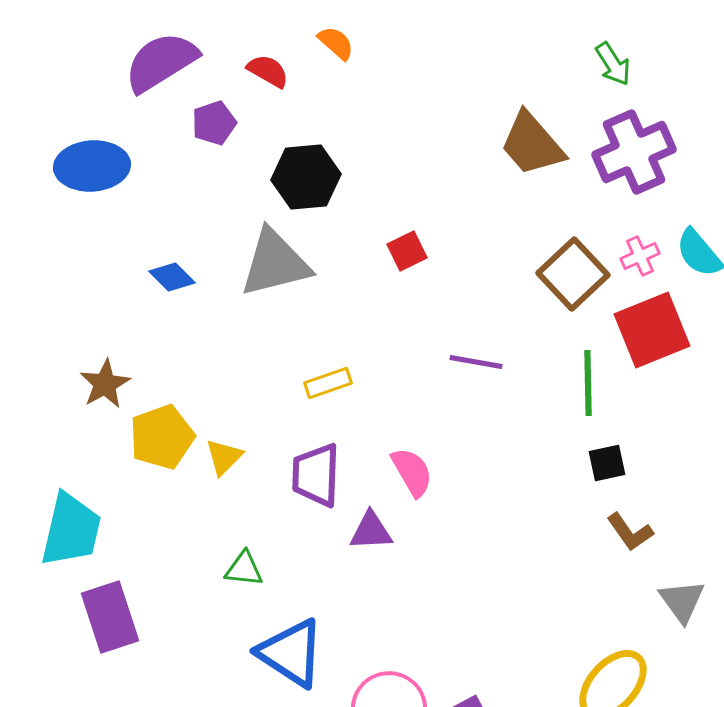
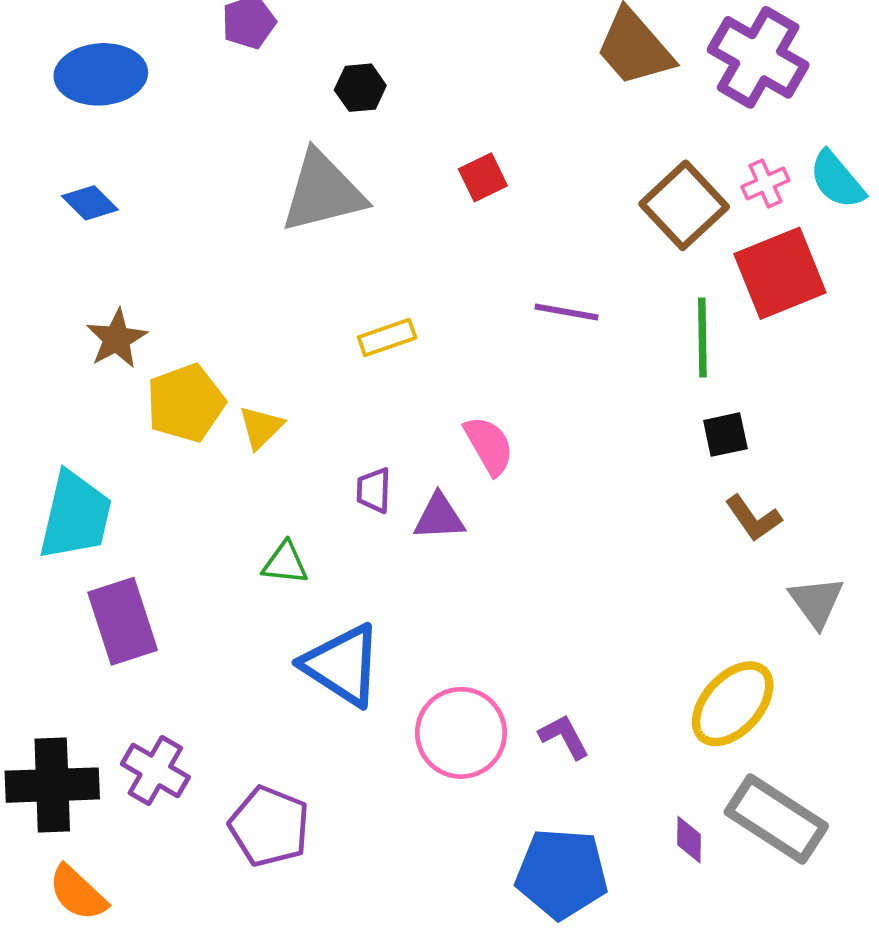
purple cross: (634, 152) -> (758, 57), turned -36
black hexagon: (306, 177) -> (360, 88), size x0.6
blue diamond: (172, 277) -> (90, 203), moved
purple trapezoid: (316, 475) -> (374, 490), moved, size x0.6

